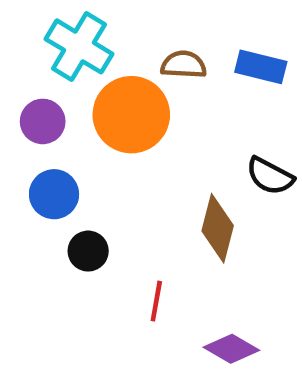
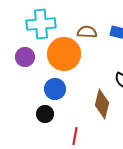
cyan cross: (79, 46) -> (41, 24), turned -36
blue circle: (54, 194) -> (55, 89), moved

